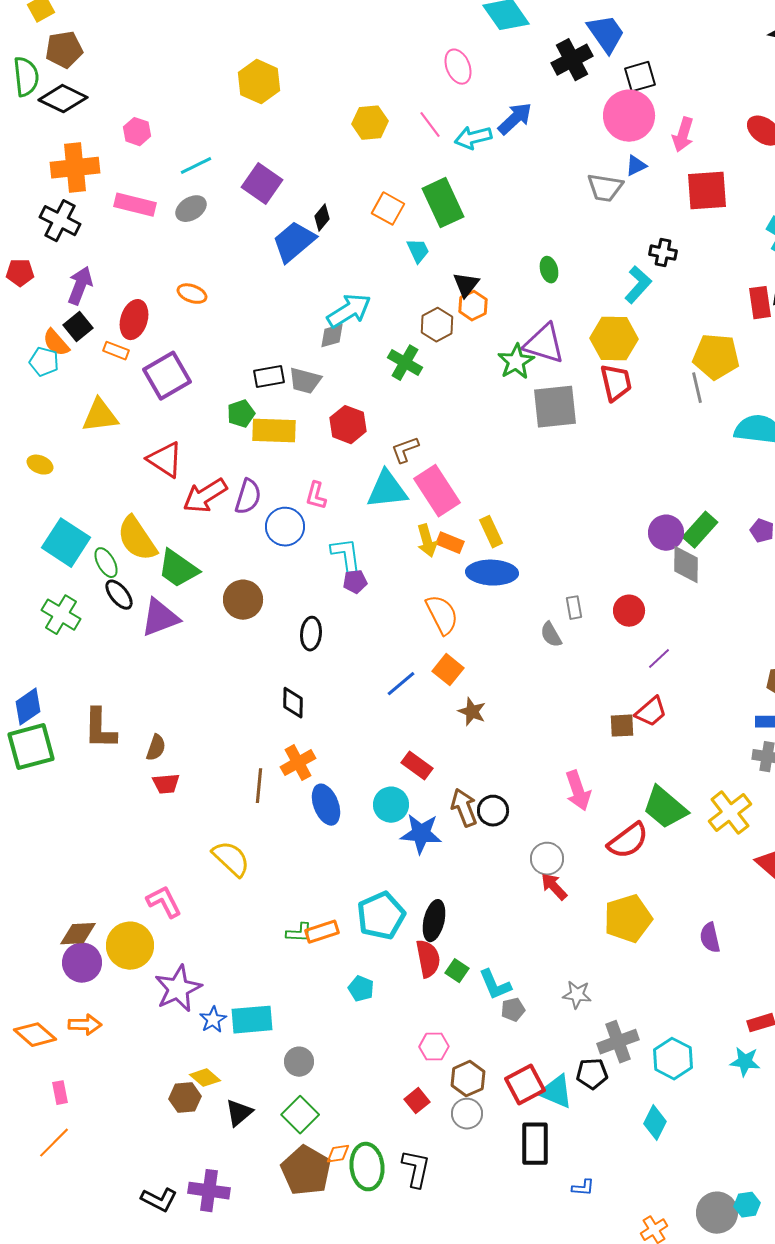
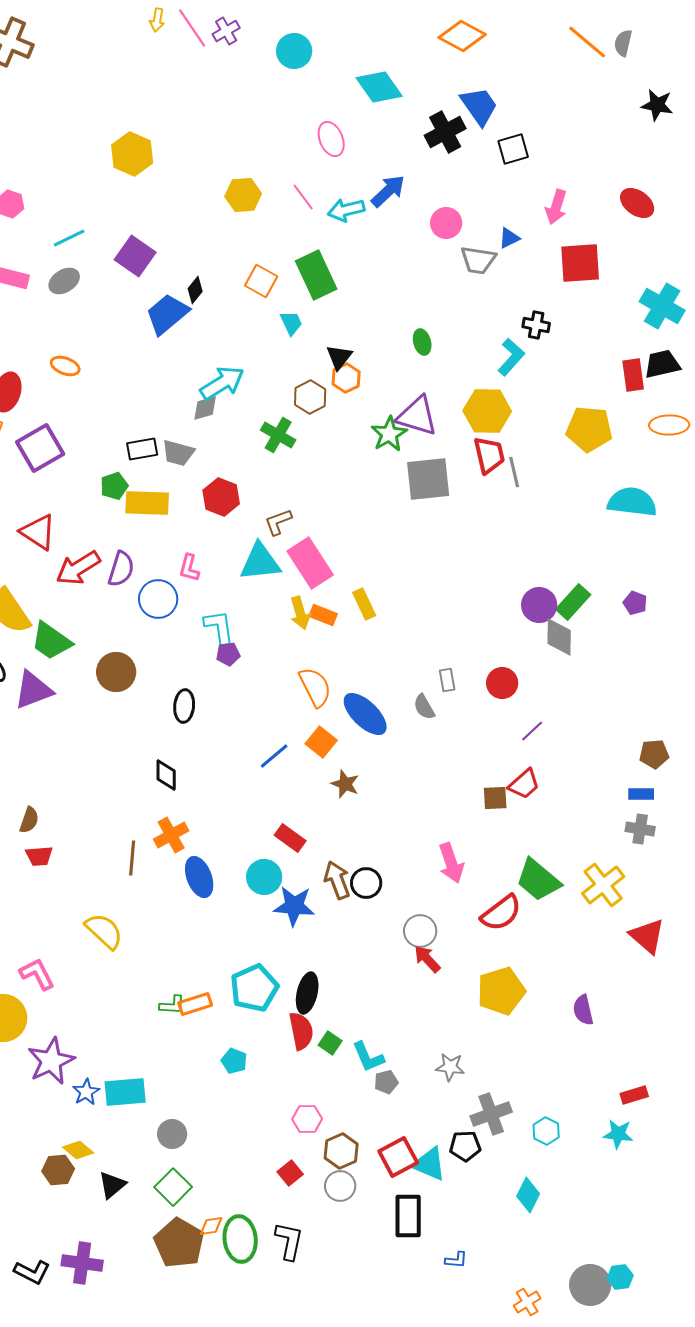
pink circle: (629, 116) -> (446, 223), moved, size x0.6
gray line: (697, 388) -> (514, 472), moved
blue ellipse: (492, 573) -> (365, 714), moved, turned 42
cyan hexagon: (673, 1059) -> (546, 1131), size x0.7

